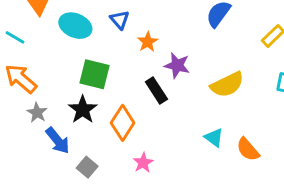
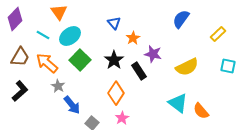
cyan ellipse: (75, 26) -> (70, 36), moved, turned -60
green square: (95, 74) -> (80, 60), moved, turned 30
black star: (83, 110) -> (114, 60), moved
cyan triangle: (214, 138) -> (178, 103), size x1.5
pink star: (143, 163) -> (122, 118), moved

